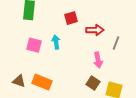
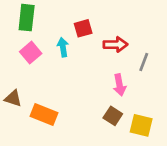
cyan arrow: (56, 42) -> (63, 47), moved
pink square: (34, 45) -> (31, 53), moved, turned 35
brown triangle: (19, 81) -> (13, 98), moved

